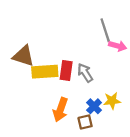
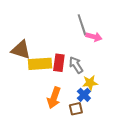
gray line: (105, 30) -> (82, 25), moved
pink arrow: (118, 46) -> (94, 37), moved
yellow star: (112, 101) -> (90, 83), moved

